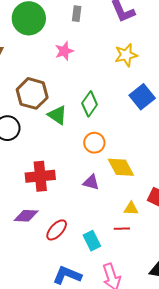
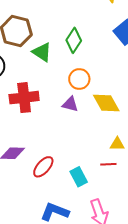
red cross: (40, 176) -> (24, 98), moved
purple triangle: (91, 182) -> (70, 104), moved

